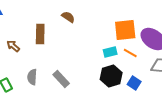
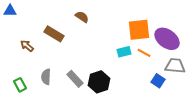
brown rectangle: (40, 34) -> (54, 34), turned -60
black hexagon: (111, 76) -> (99, 82), moved
blue square: (134, 83) -> (158, 81), moved

